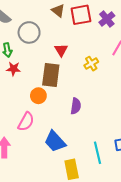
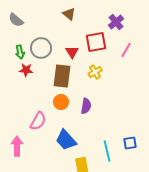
red square: (81, 15) -> (96, 42), moved
gray circle: (29, 32) -> (41, 48), moved
yellow cross: (91, 64) -> (95, 72), moved
orange circle: (38, 96) -> (61, 102), moved

